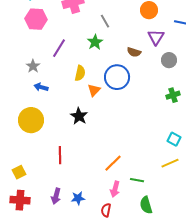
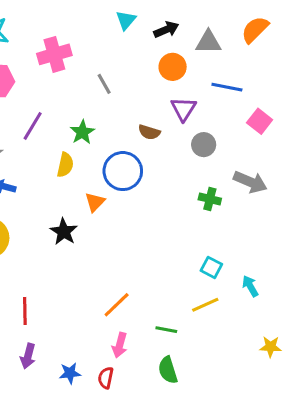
green star: (95, 42) -> (82, 132), moved
orange triangle: (94, 90) -> (95, 202), moved
green cross: (173, 95) -> (210, 199), turned 32
red line: (60, 155) -> (25, 311), moved
green line: (137, 180) -> (166, 330), moved
blue star: (78, 198) -> (70, 373), moved

